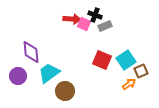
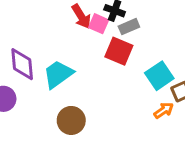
red arrow: (72, 19) -> (81, 16), turned 54
red square: (102, 60) -> (119, 51), moved
cyan trapezoid: (49, 73) -> (58, 74), moved

